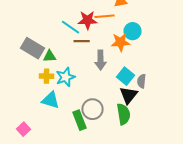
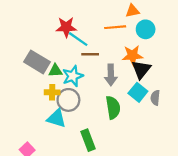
red star: (88, 20) -> (66, 27), moved
cyan circle: (132, 31) -> (146, 29), moved
cyan star: (66, 77) -> (73, 76), moved
black triangle: (128, 95) -> (141, 70), moved
gray circle: (92, 109) -> (68, 100), moved
green semicircle: (124, 114) -> (113, 108), moved

